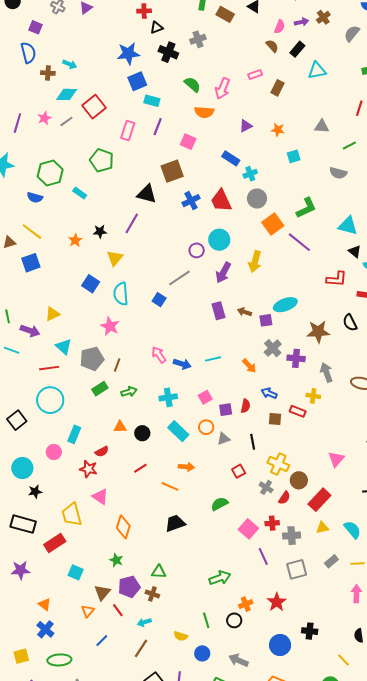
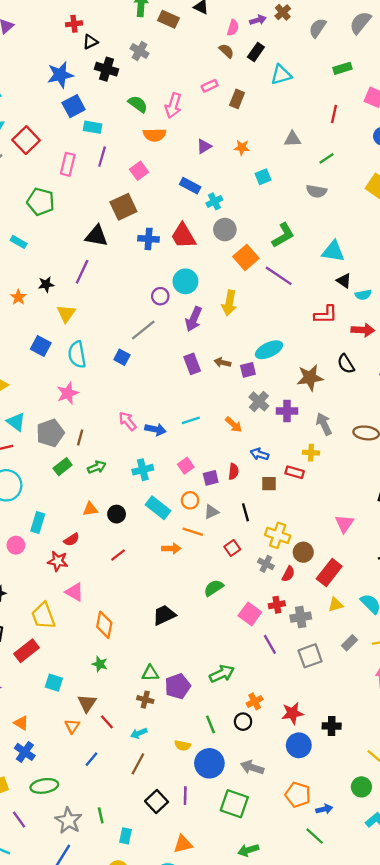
gray cross: (198, 39) -> (140, 51), turned -35
pink square: (188, 142) -> (139, 171), turned 35
blue cross: (191, 201) -> (149, 239), turned 36
pink star: (110, 326) -> (68, 393), turned 30
orange line: (170, 486) -> (193, 532), moved
purple pentagon: (129, 587) -> (178, 686), moved
red star: (277, 602) -> (292, 713), moved, turned 30
blue circle: (202, 653) -> (209, 763), size x1.6

